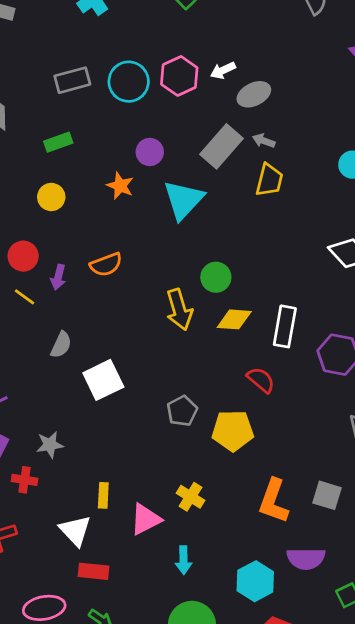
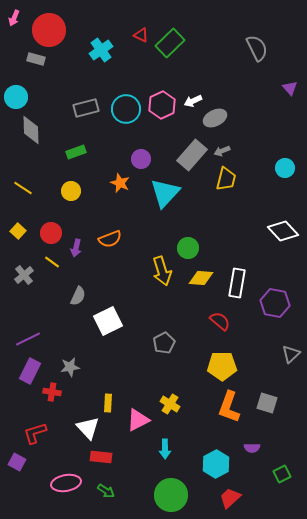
gray arrow: (264, 141) -> (222, 151), turned -42
yellow pentagon: (233, 431) -> (222, 366), moved
purple semicircle: (306, 559) -> (252, 448), size x0.6

